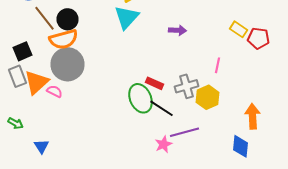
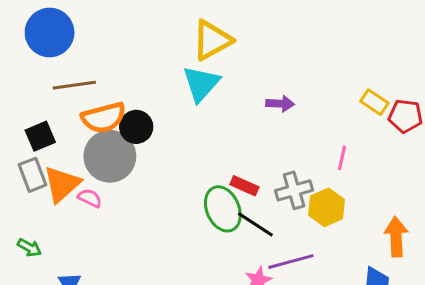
brown line: (44, 18) -> (74, 85), turned -60
black circle: (68, 19) -> (136, 127), moved

